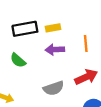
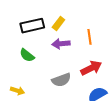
yellow rectangle: (53, 28) -> (58, 24), turned -40

